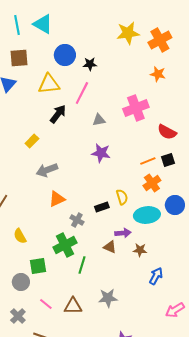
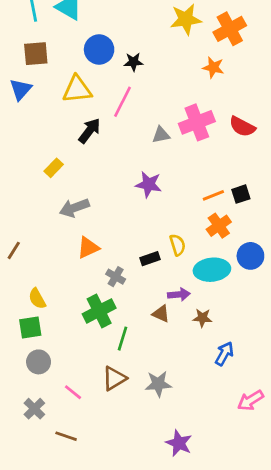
orange star: (158, 74) -> (213, 67), moved
gray triangle: (99, 120) -> (161, 135), moved
red semicircle: (167, 132) -> (242, 127), moved
green square: (38, 266) -> (30, 327), moved
brown triangle: (73, 306) -> (114, 378), moved, turned -30

